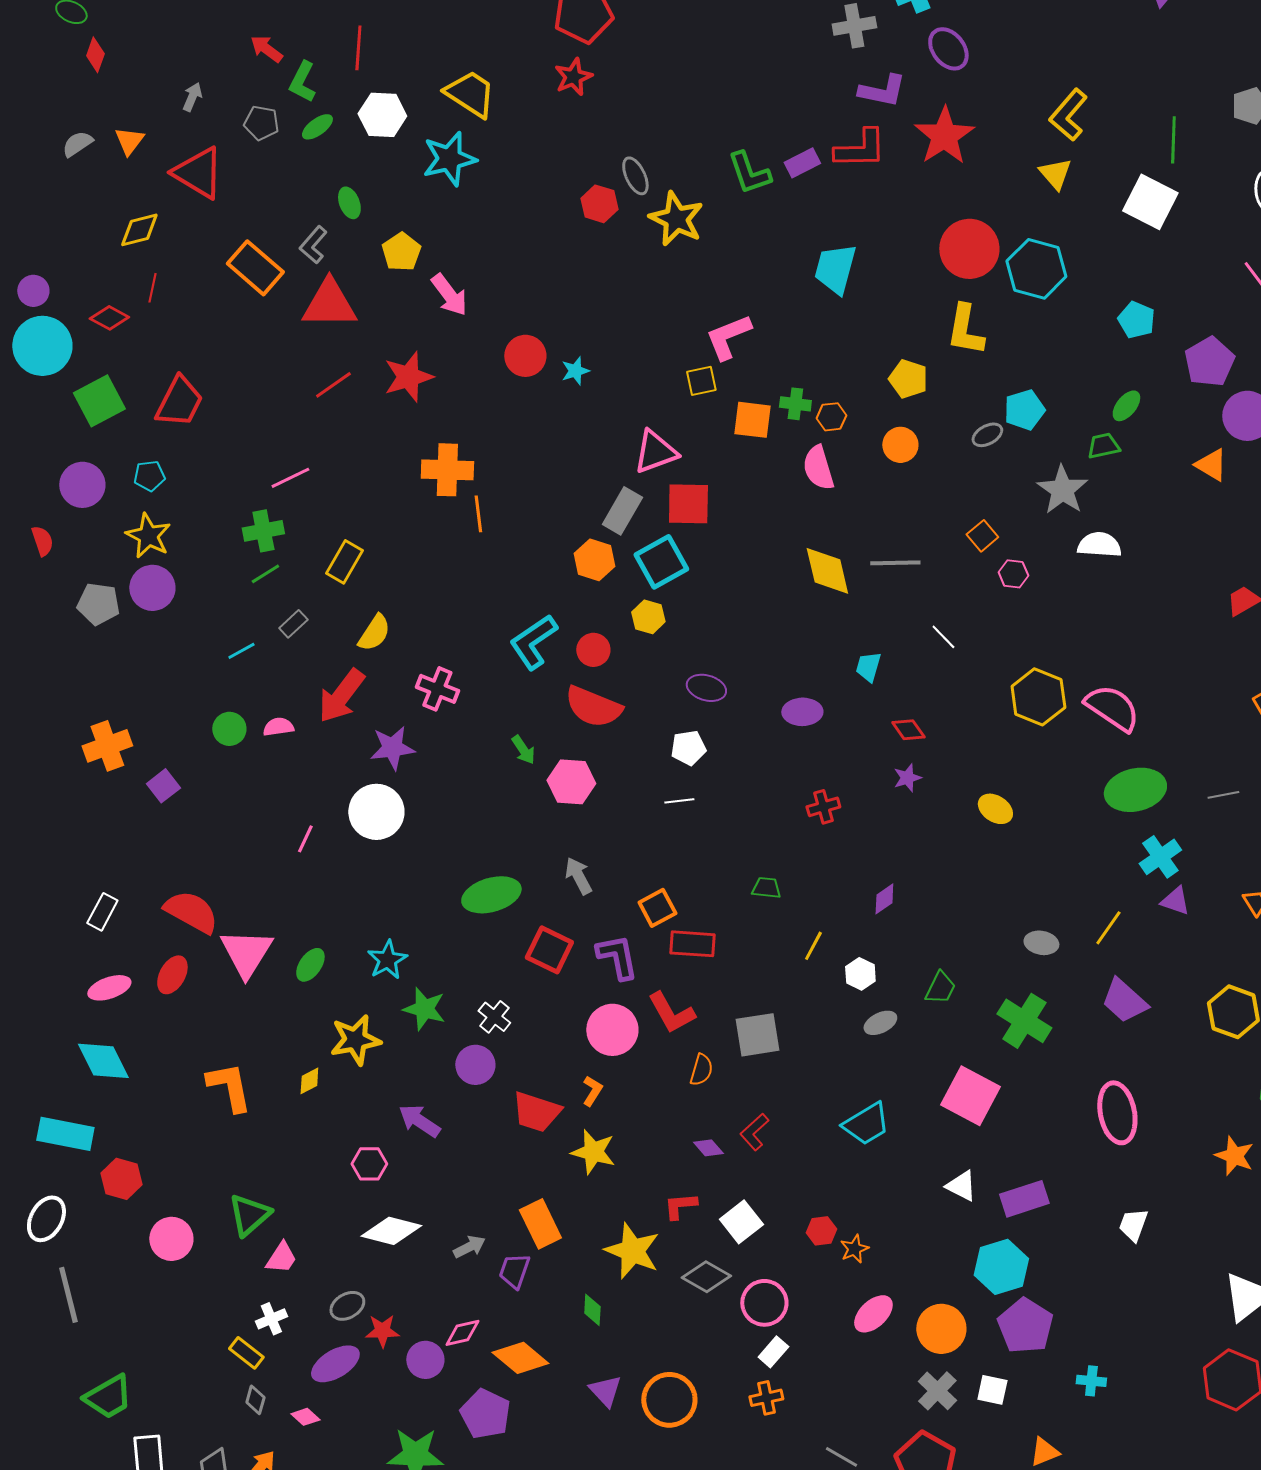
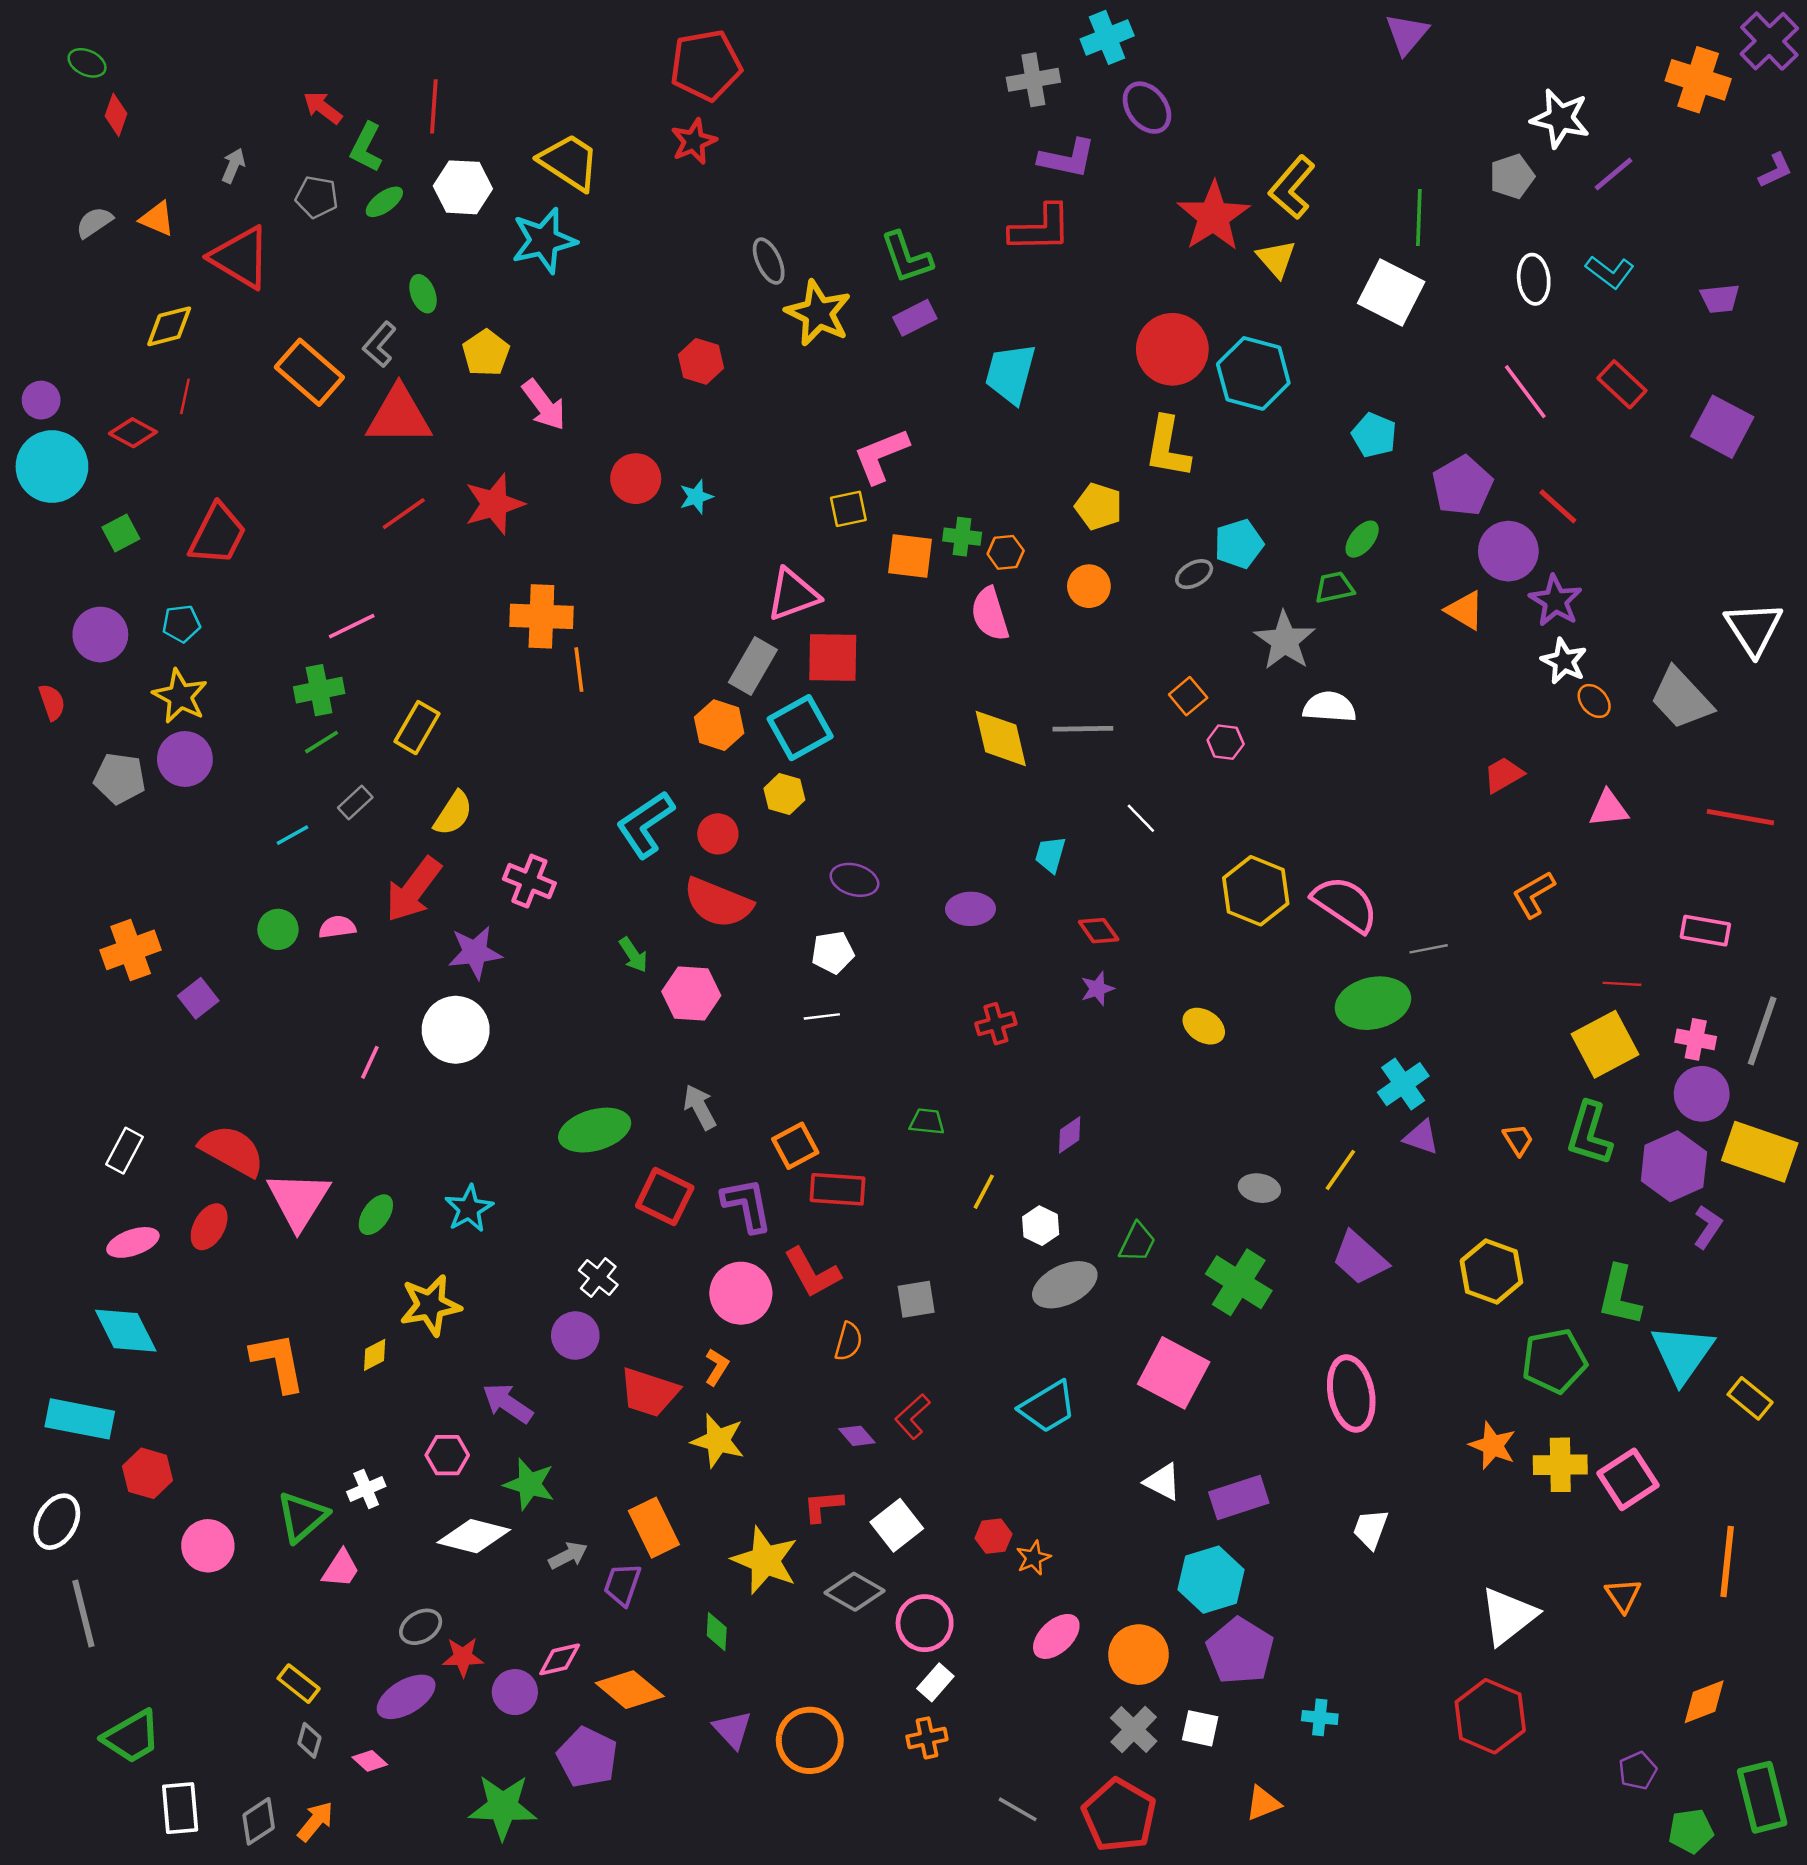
red star: (944, 136) -> (1213, 216), moved
orange triangle: (129, 141) -> (157, 219), turned -44
purple rectangle: (802, 163) -> (915, 318), moved
red hexagon: (599, 204) -> (701, 361), moved
green square: (99, 401) -> (121, 533), size x0.6
gray line: (1223, 795) -> (1429, 949), moved
green star: (424, 1009) -> (529, 1484), moved
gray ellipse: (880, 1023) -> (1065, 1285), size x1.6
gray square: (757, 1035) -> (916, 1299), size x0.7
white cross: (271, 1319) -> (366, 1489), moved

